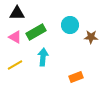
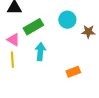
pink triangle: (15, 37) -> (13, 40), moved
yellow line: (15, 65) -> (12, 60), turned -63

